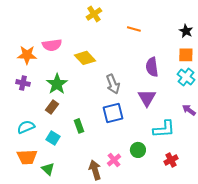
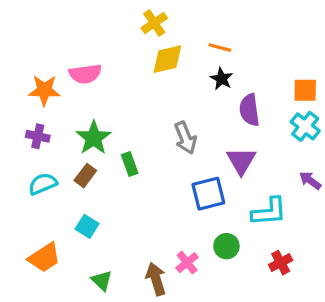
black star: (186, 31) -> (222, 79), moved
yellow diamond: (85, 58) -> (167, 59), moved, turned -60
blue square: (113, 113) -> (208, 194), moved
green rectangle: (79, 126) -> (130, 164), moved
cyan semicircle: (26, 127) -> (43, 184), moved
orange trapezoid: (27, 157) -> (44, 258), turned -30
green triangle: (48, 169) -> (102, 281), moved

